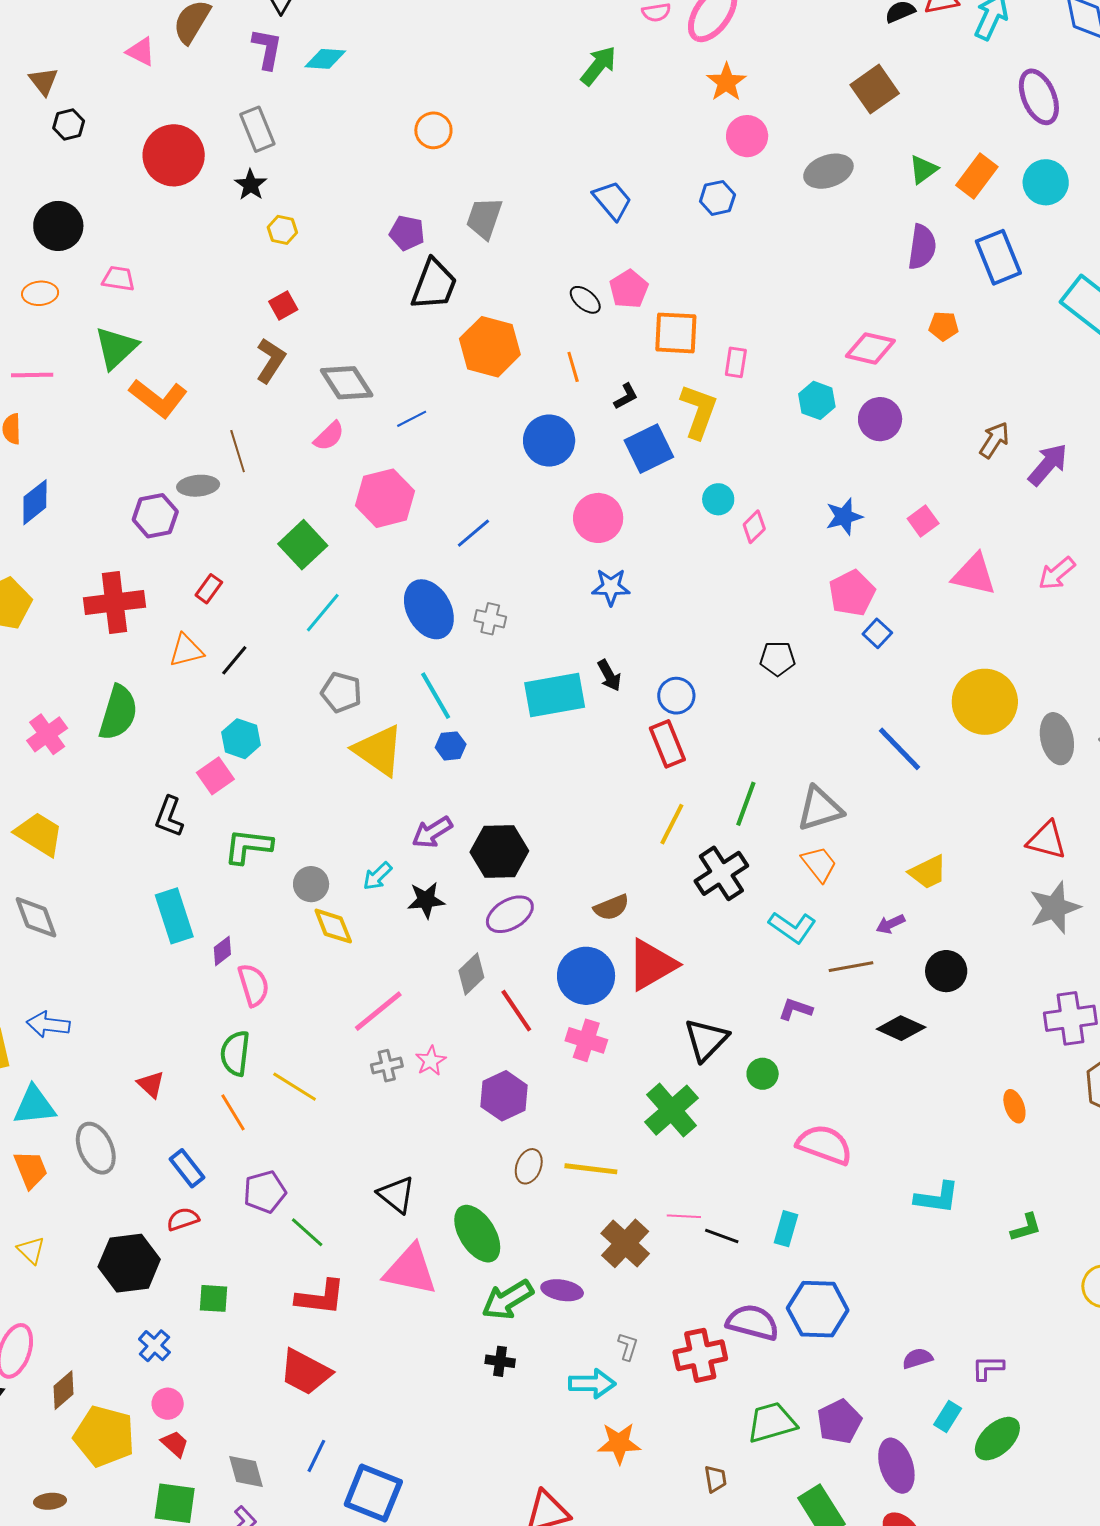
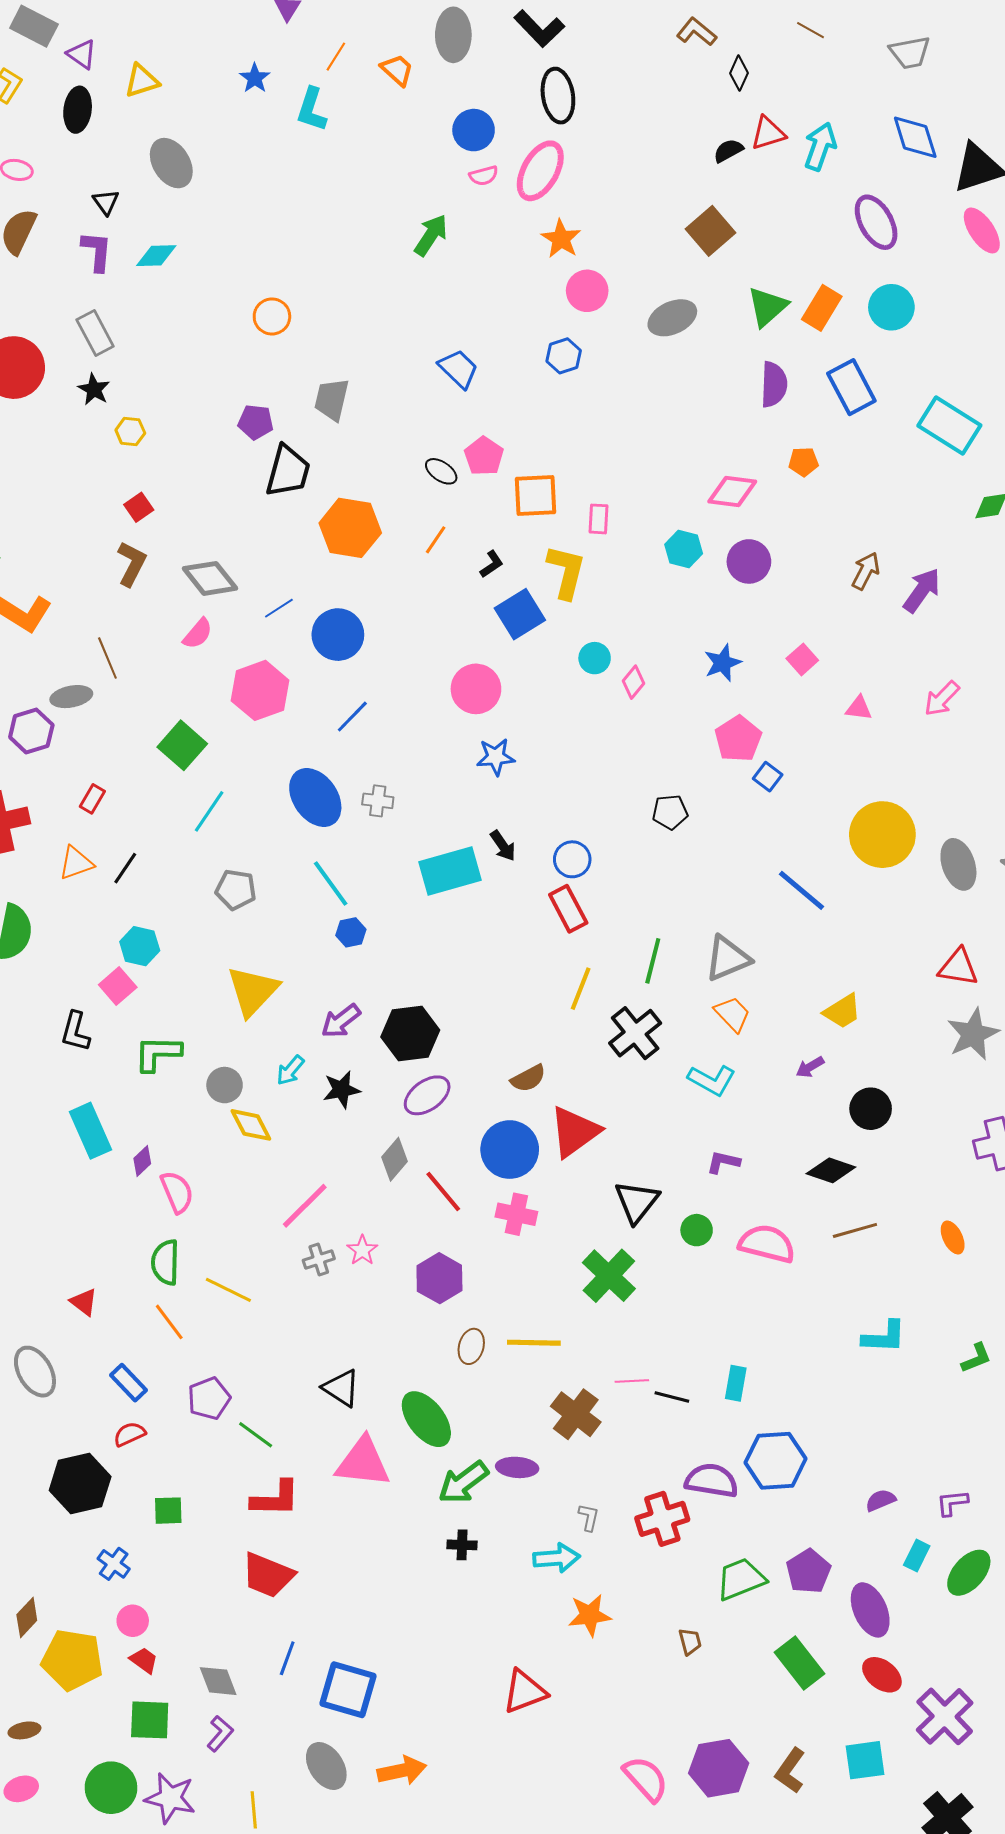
green triangle: (923, 170) -> (767, 307), size x1.4
orange line: (573, 367) -> (436, 540), turned 56
blue circle: (549, 441) -> (338, 635), moved
pink triangle: (974, 575) -> (859, 708), size x0.6
yellow triangle: (379, 750) -> (253, 991), moved, turned 44
brown line: (851, 967) -> (855, 1230), moved
pink semicircle: (824, 1145) -> (767, 1244), moved

